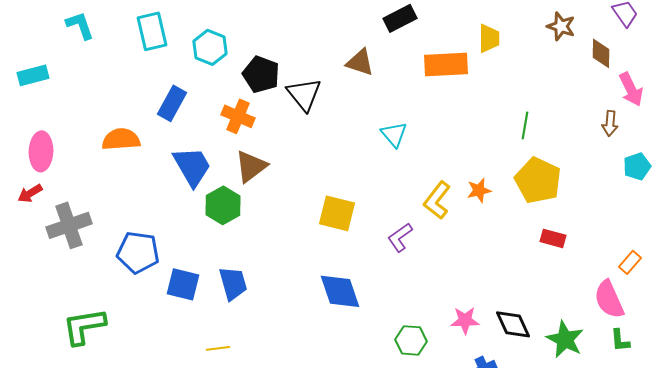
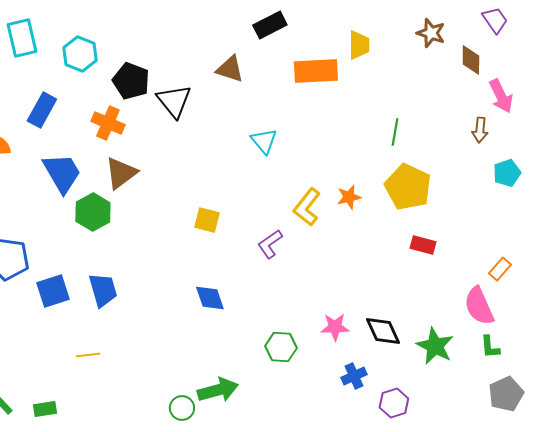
yellow square: (337, 213) -> (207, 220), size x0.7
blue square: (183, 284) -> (53, 291), turned -32
blue diamond: (340, 291) -> (210, 298), size x0.7

